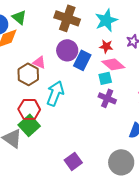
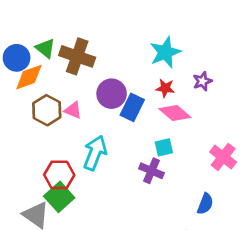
brown cross: (67, 18) -> (77, 56), moved
brown hexagon: (28, 74) -> (47, 110), moved
cyan square: (105, 78) -> (164, 147), moved
purple cross: (107, 98) -> (151, 171), moved

